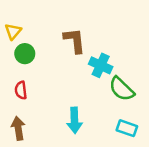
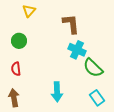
yellow triangle: (13, 31) -> (29, 11), moved
brown L-shape: (74, 41) -> (71, 24), moved
cyan rectangle: (127, 128) -> (97, 98), turned 35

